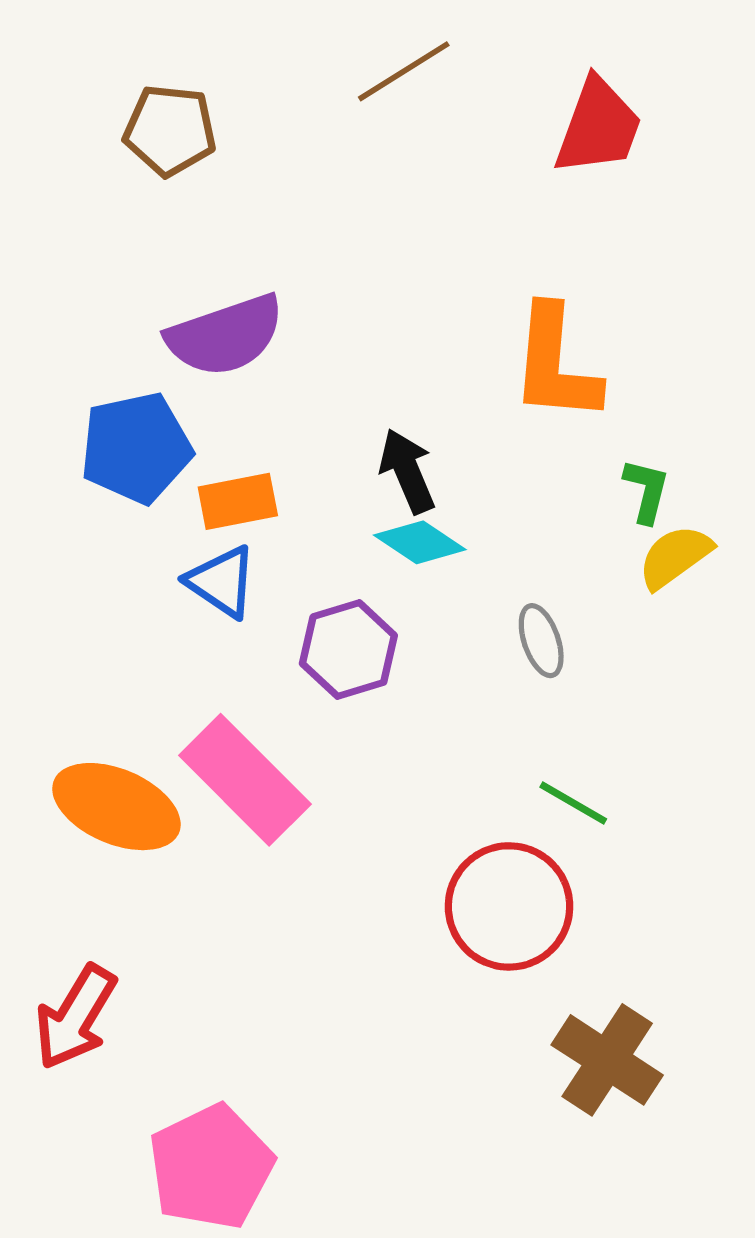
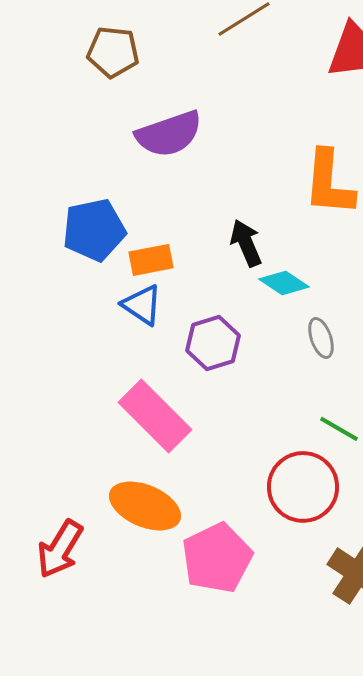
purple semicircle: (225, 335) -> (169, 134), moved
cyan diamond: (420, 542) -> (284, 283), moved
orange ellipse: (116, 807) -> (145, 506), moved
pink pentagon: (211, 1167) -> (217, 558), moved

